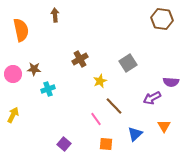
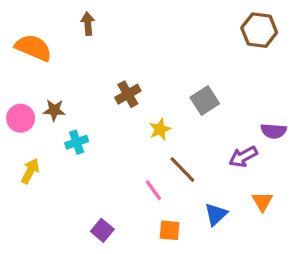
orange semicircle: (21, 30) -> (33, 48), turned -55
yellow arrow: (13, 115) -> (30, 171), moved

